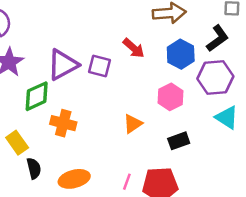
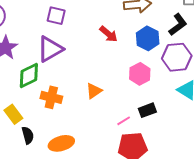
purple square: (100, 66) -> (56, 16), moved
orange triangle: (133, 124) -> (94, 91), moved
pink line: (127, 182) -> (124, 121), moved, turned 40

